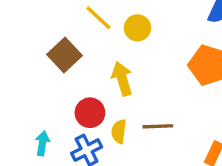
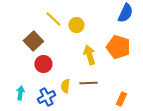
yellow arrow: (122, 79) -> (89, 55), moved
red circle: (90, 113) -> (43, 64), moved

